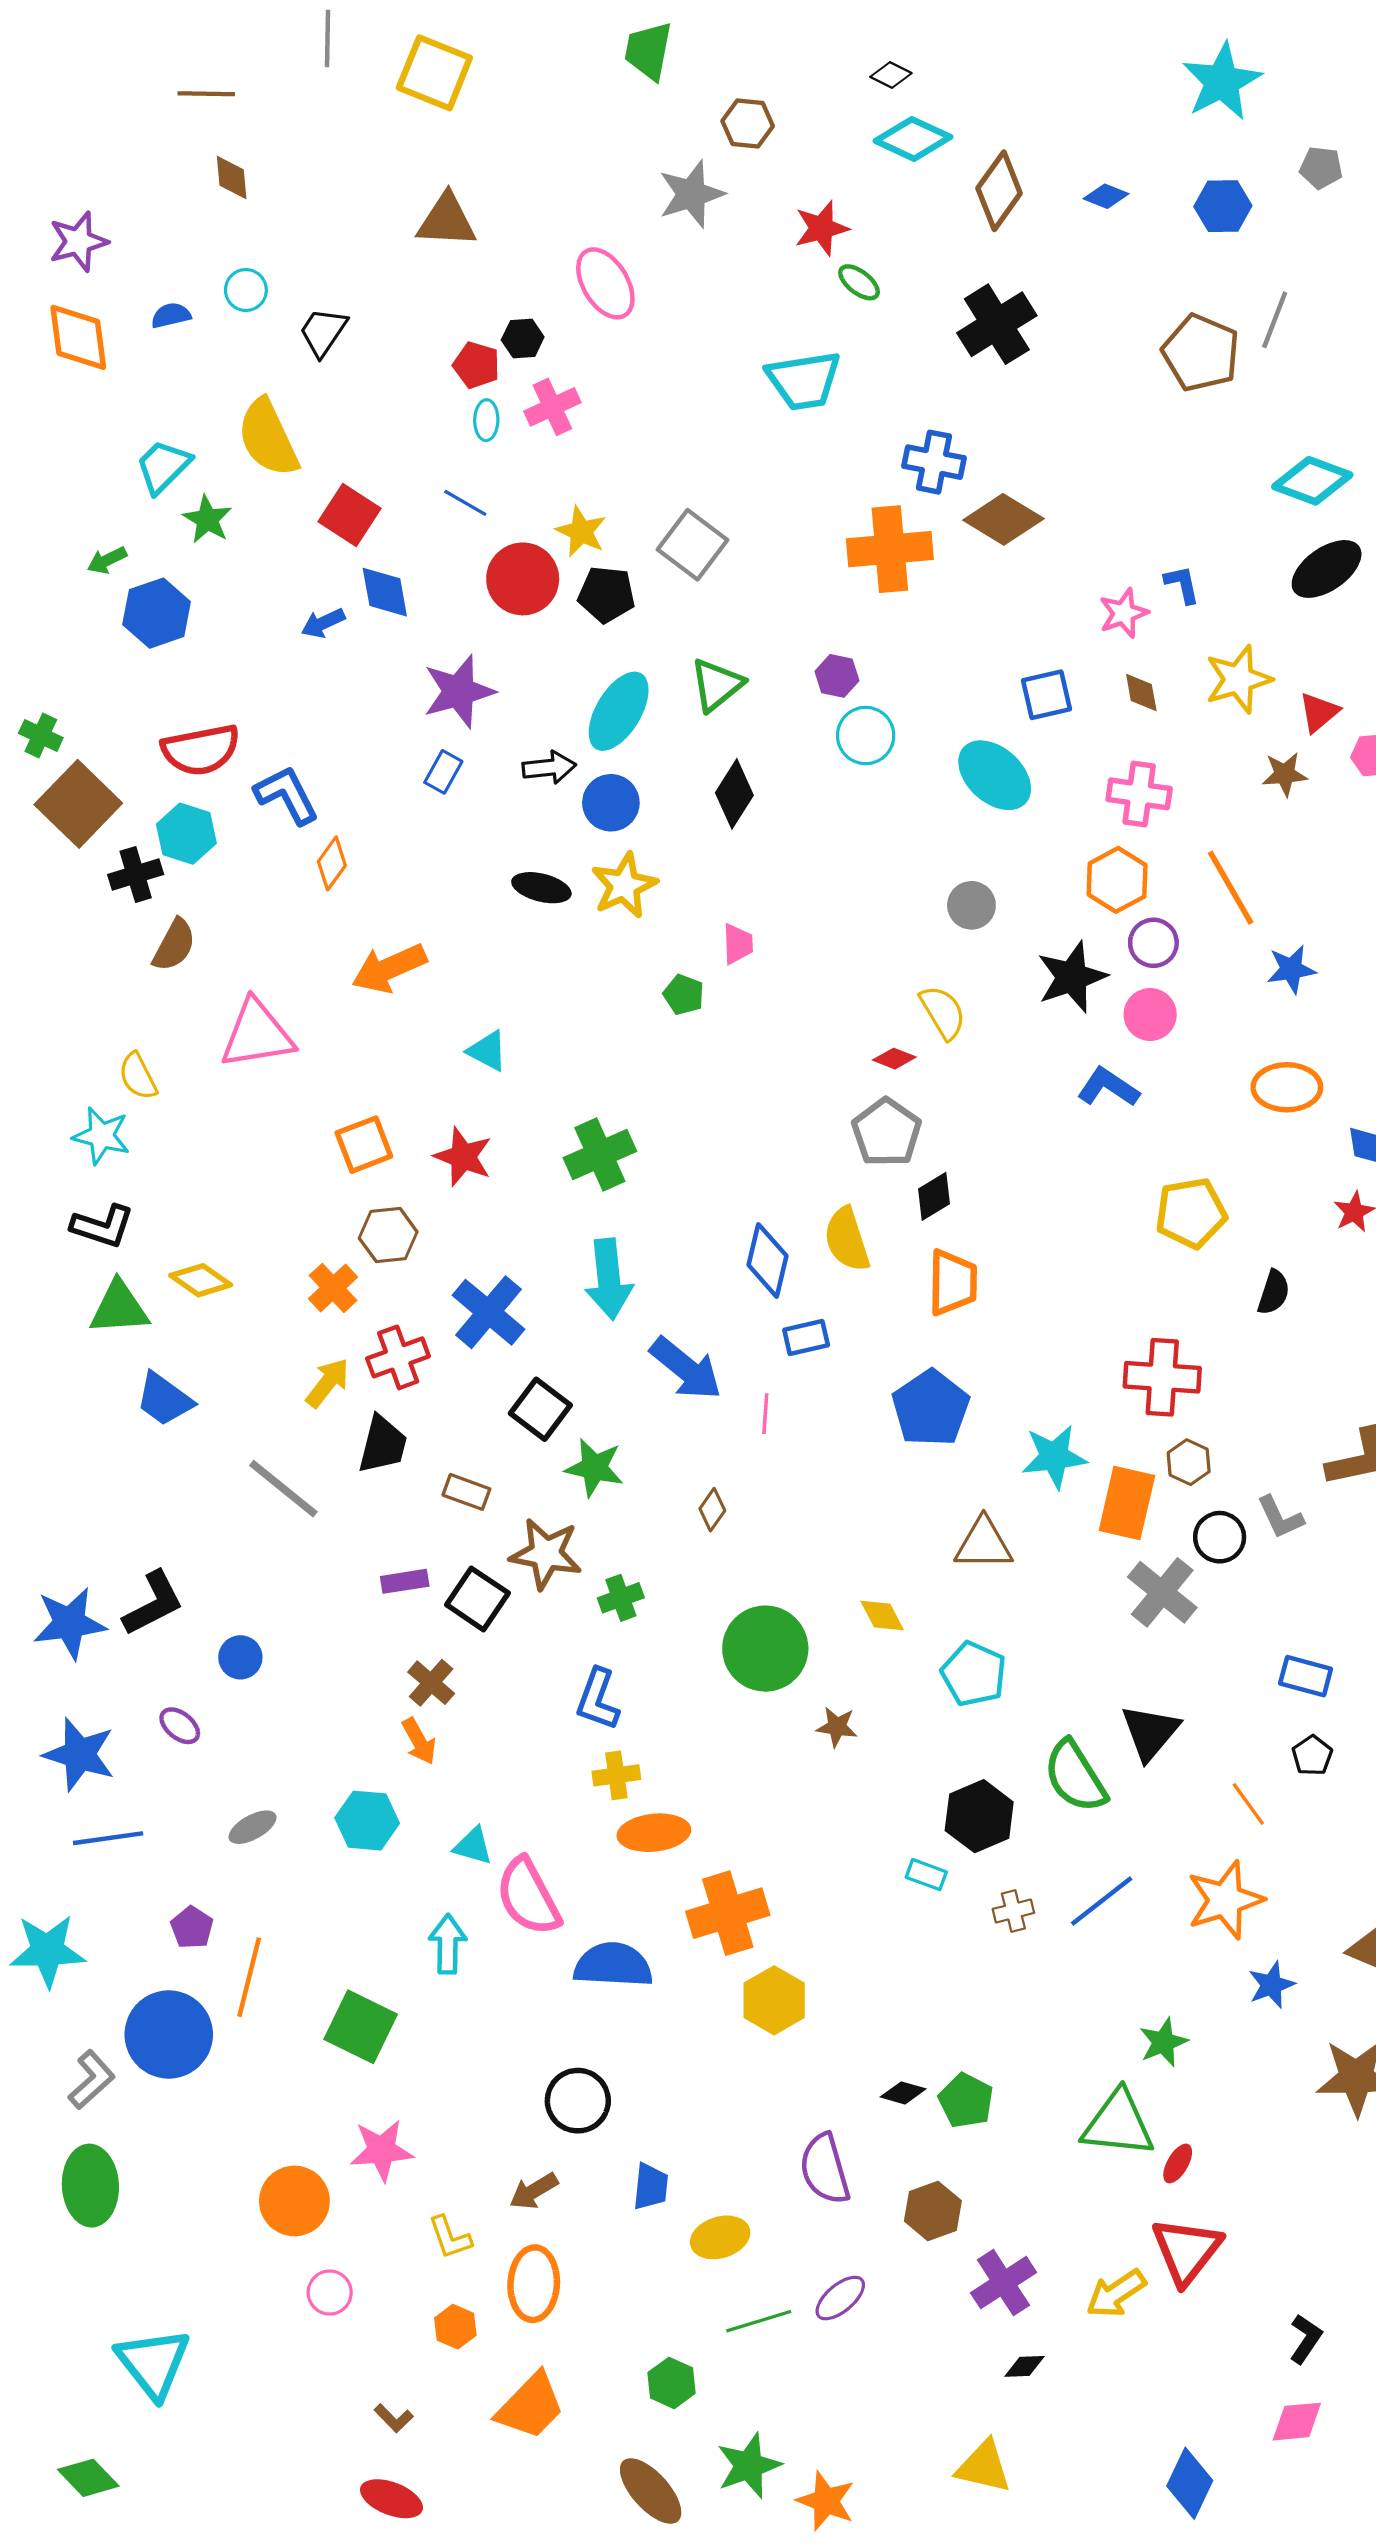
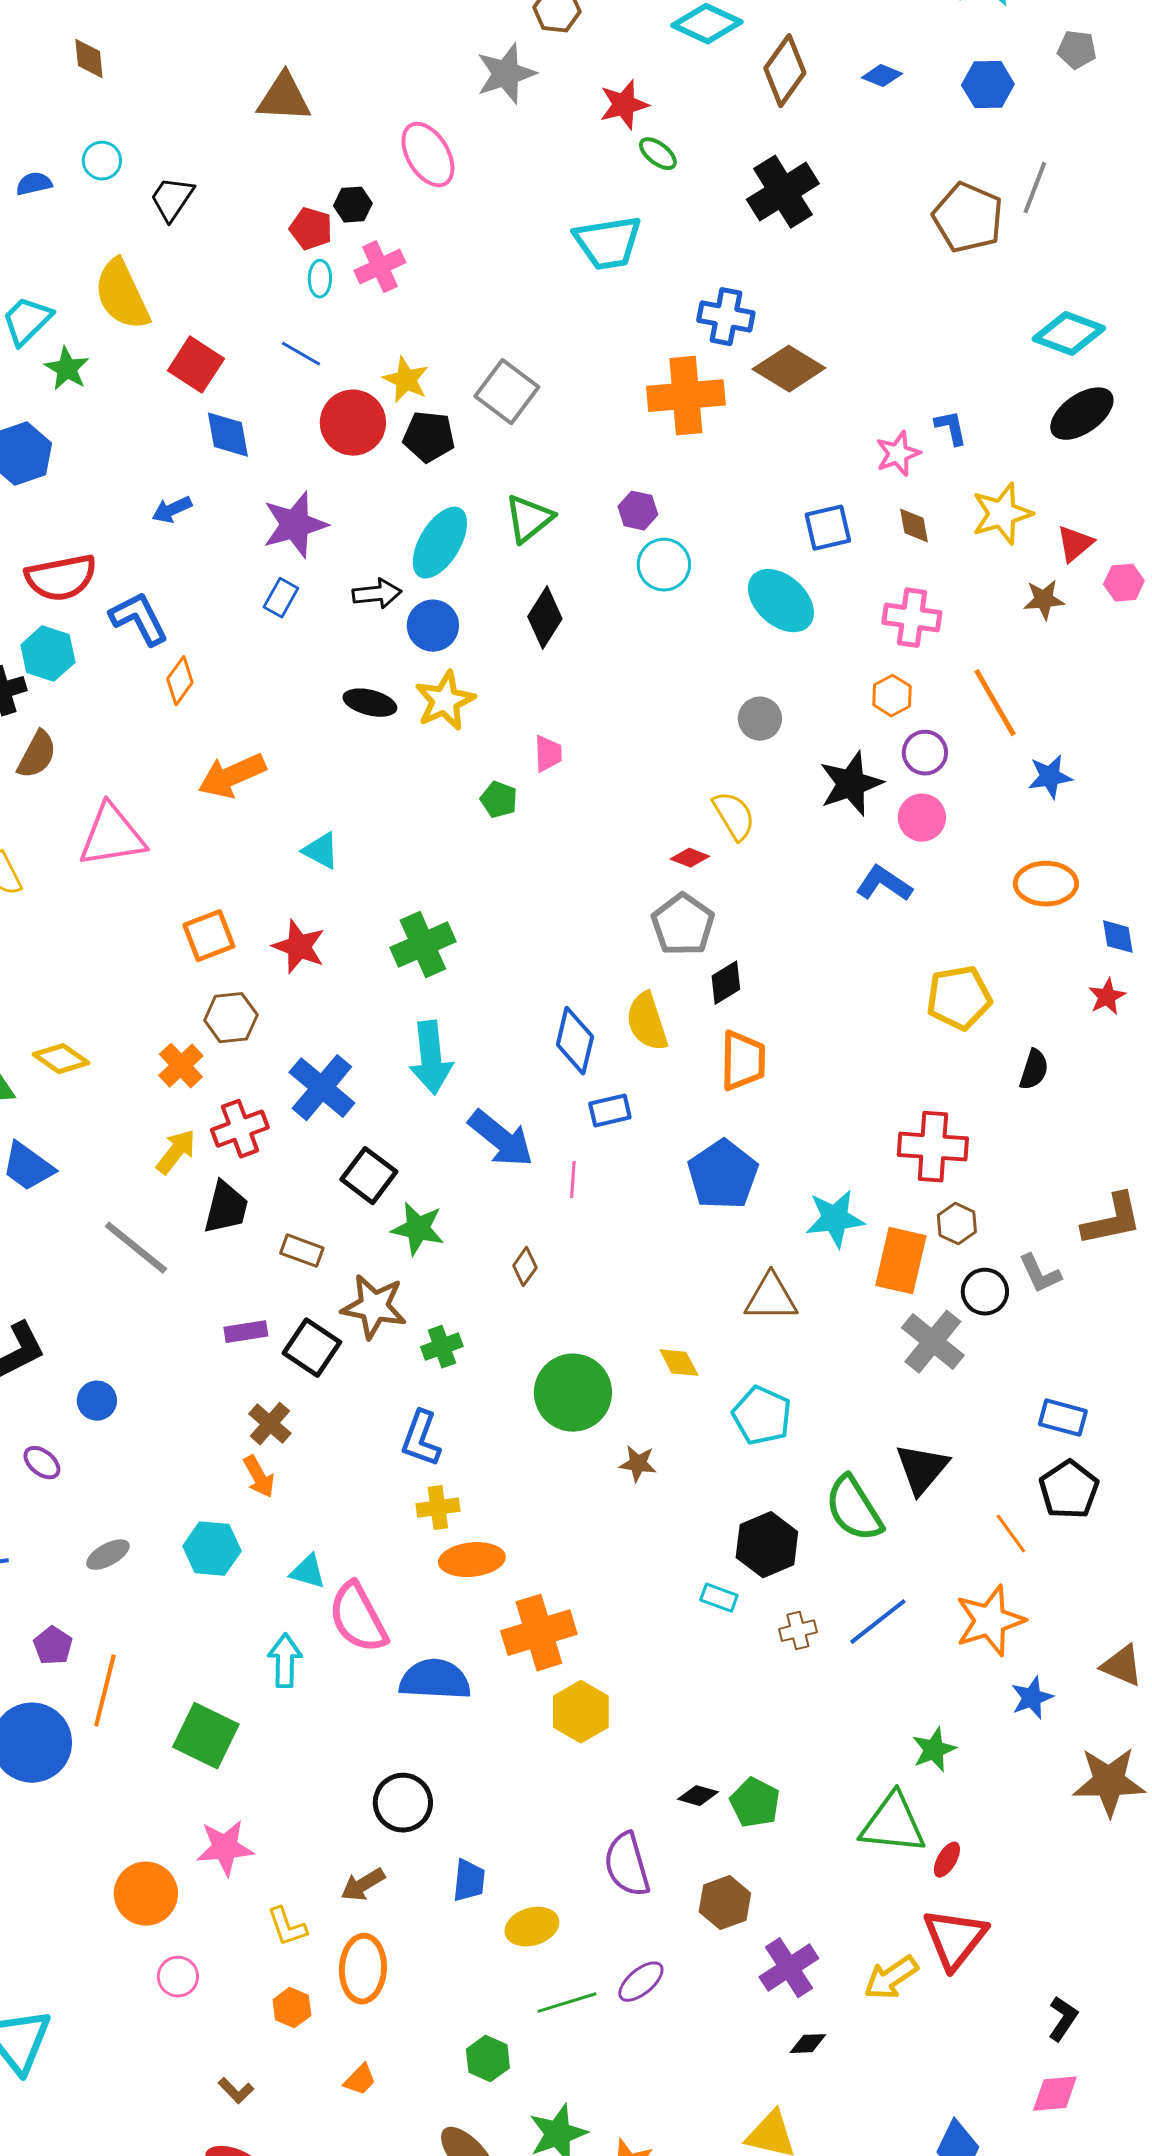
blue arrow: (323, 623) -> (172, 510), moved
orange hexagon: (1117, 880) -> (892, 696), size x0.7
black pentagon: (1312, 1756) -> (1069, 1490), size x1.6
orange trapezoid: (530, 2406) -> (360, 2080), size x0.5

